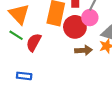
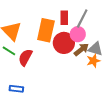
brown arrow: (84, 50) -> (81, 50), moved, turned -35

